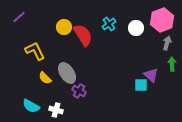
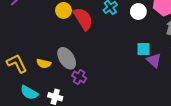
yellow L-shape: (35, 51) -> (17, 63), moved
yellow semicircle: (45, 78) -> (44, 63), turned -32
cyan square: (141, 85) -> (144, 49), moved

